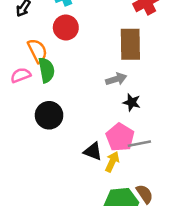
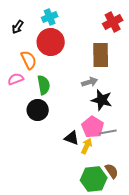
red circle: (66, 28) -> (51, 42), size x1.4
green semicircle: (46, 70) -> (44, 85), moved
black star: (132, 102) -> (102, 100), size x1.5

